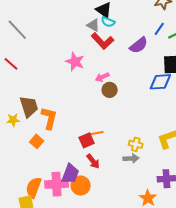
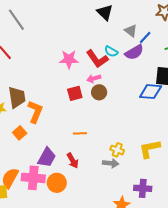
cyan semicircle: (108, 22) -> (111, 51), moved
gray triangle: (93, 25) -> (131, 31), moved
blue line: (159, 29) -> (145, 37), moved
red L-shape: (103, 41) -> (97, 59), moved
pink star: (75, 62) -> (69, 59), turned -30
red square: (87, 140) -> (75, 93), moved
purple trapezoid: (70, 174) -> (47, 157), moved

